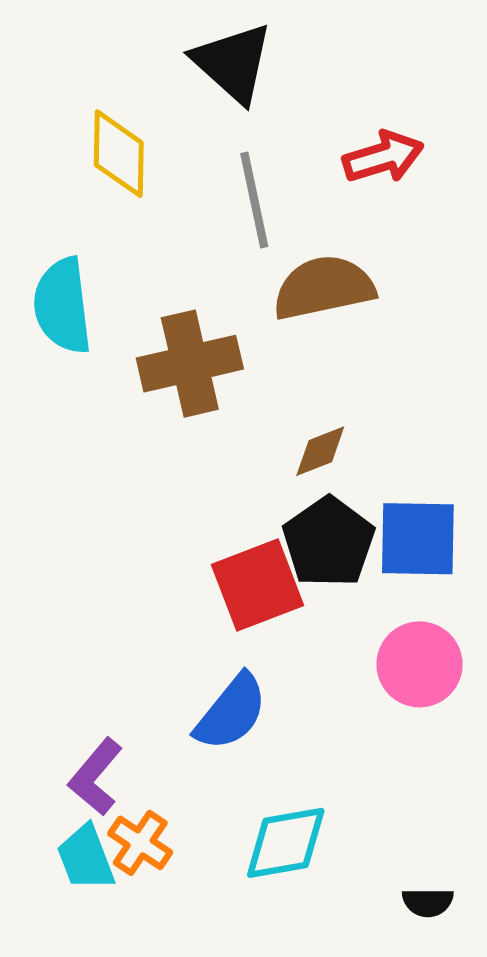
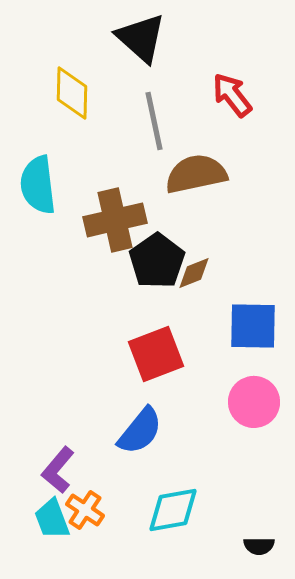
red arrow: (383, 157) -> (232, 95), turned -111
black pentagon: (329, 542) -> (157, 261), moved

